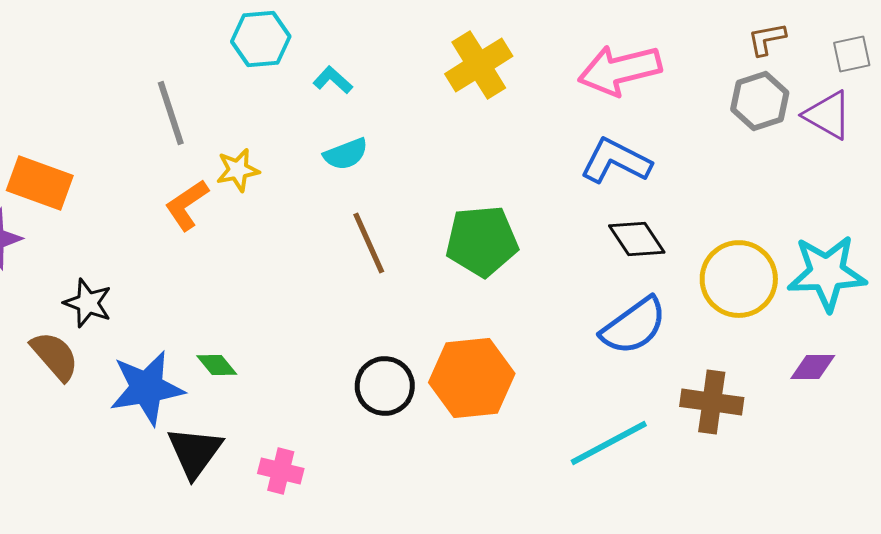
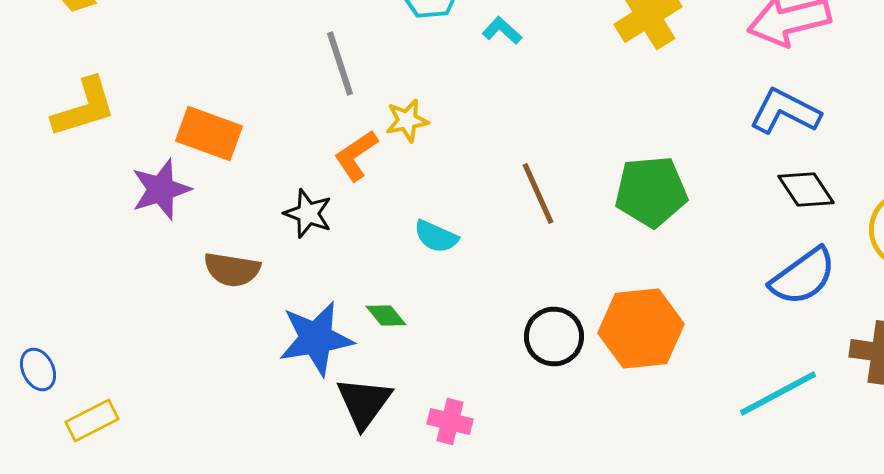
cyan semicircle: (346, 154) -> (436, 236), moved, turned 45
black star: (88, 303) -> (308, 214), moved
brown semicircle: (55, 356) -> (232, 270), moved, turned 140

